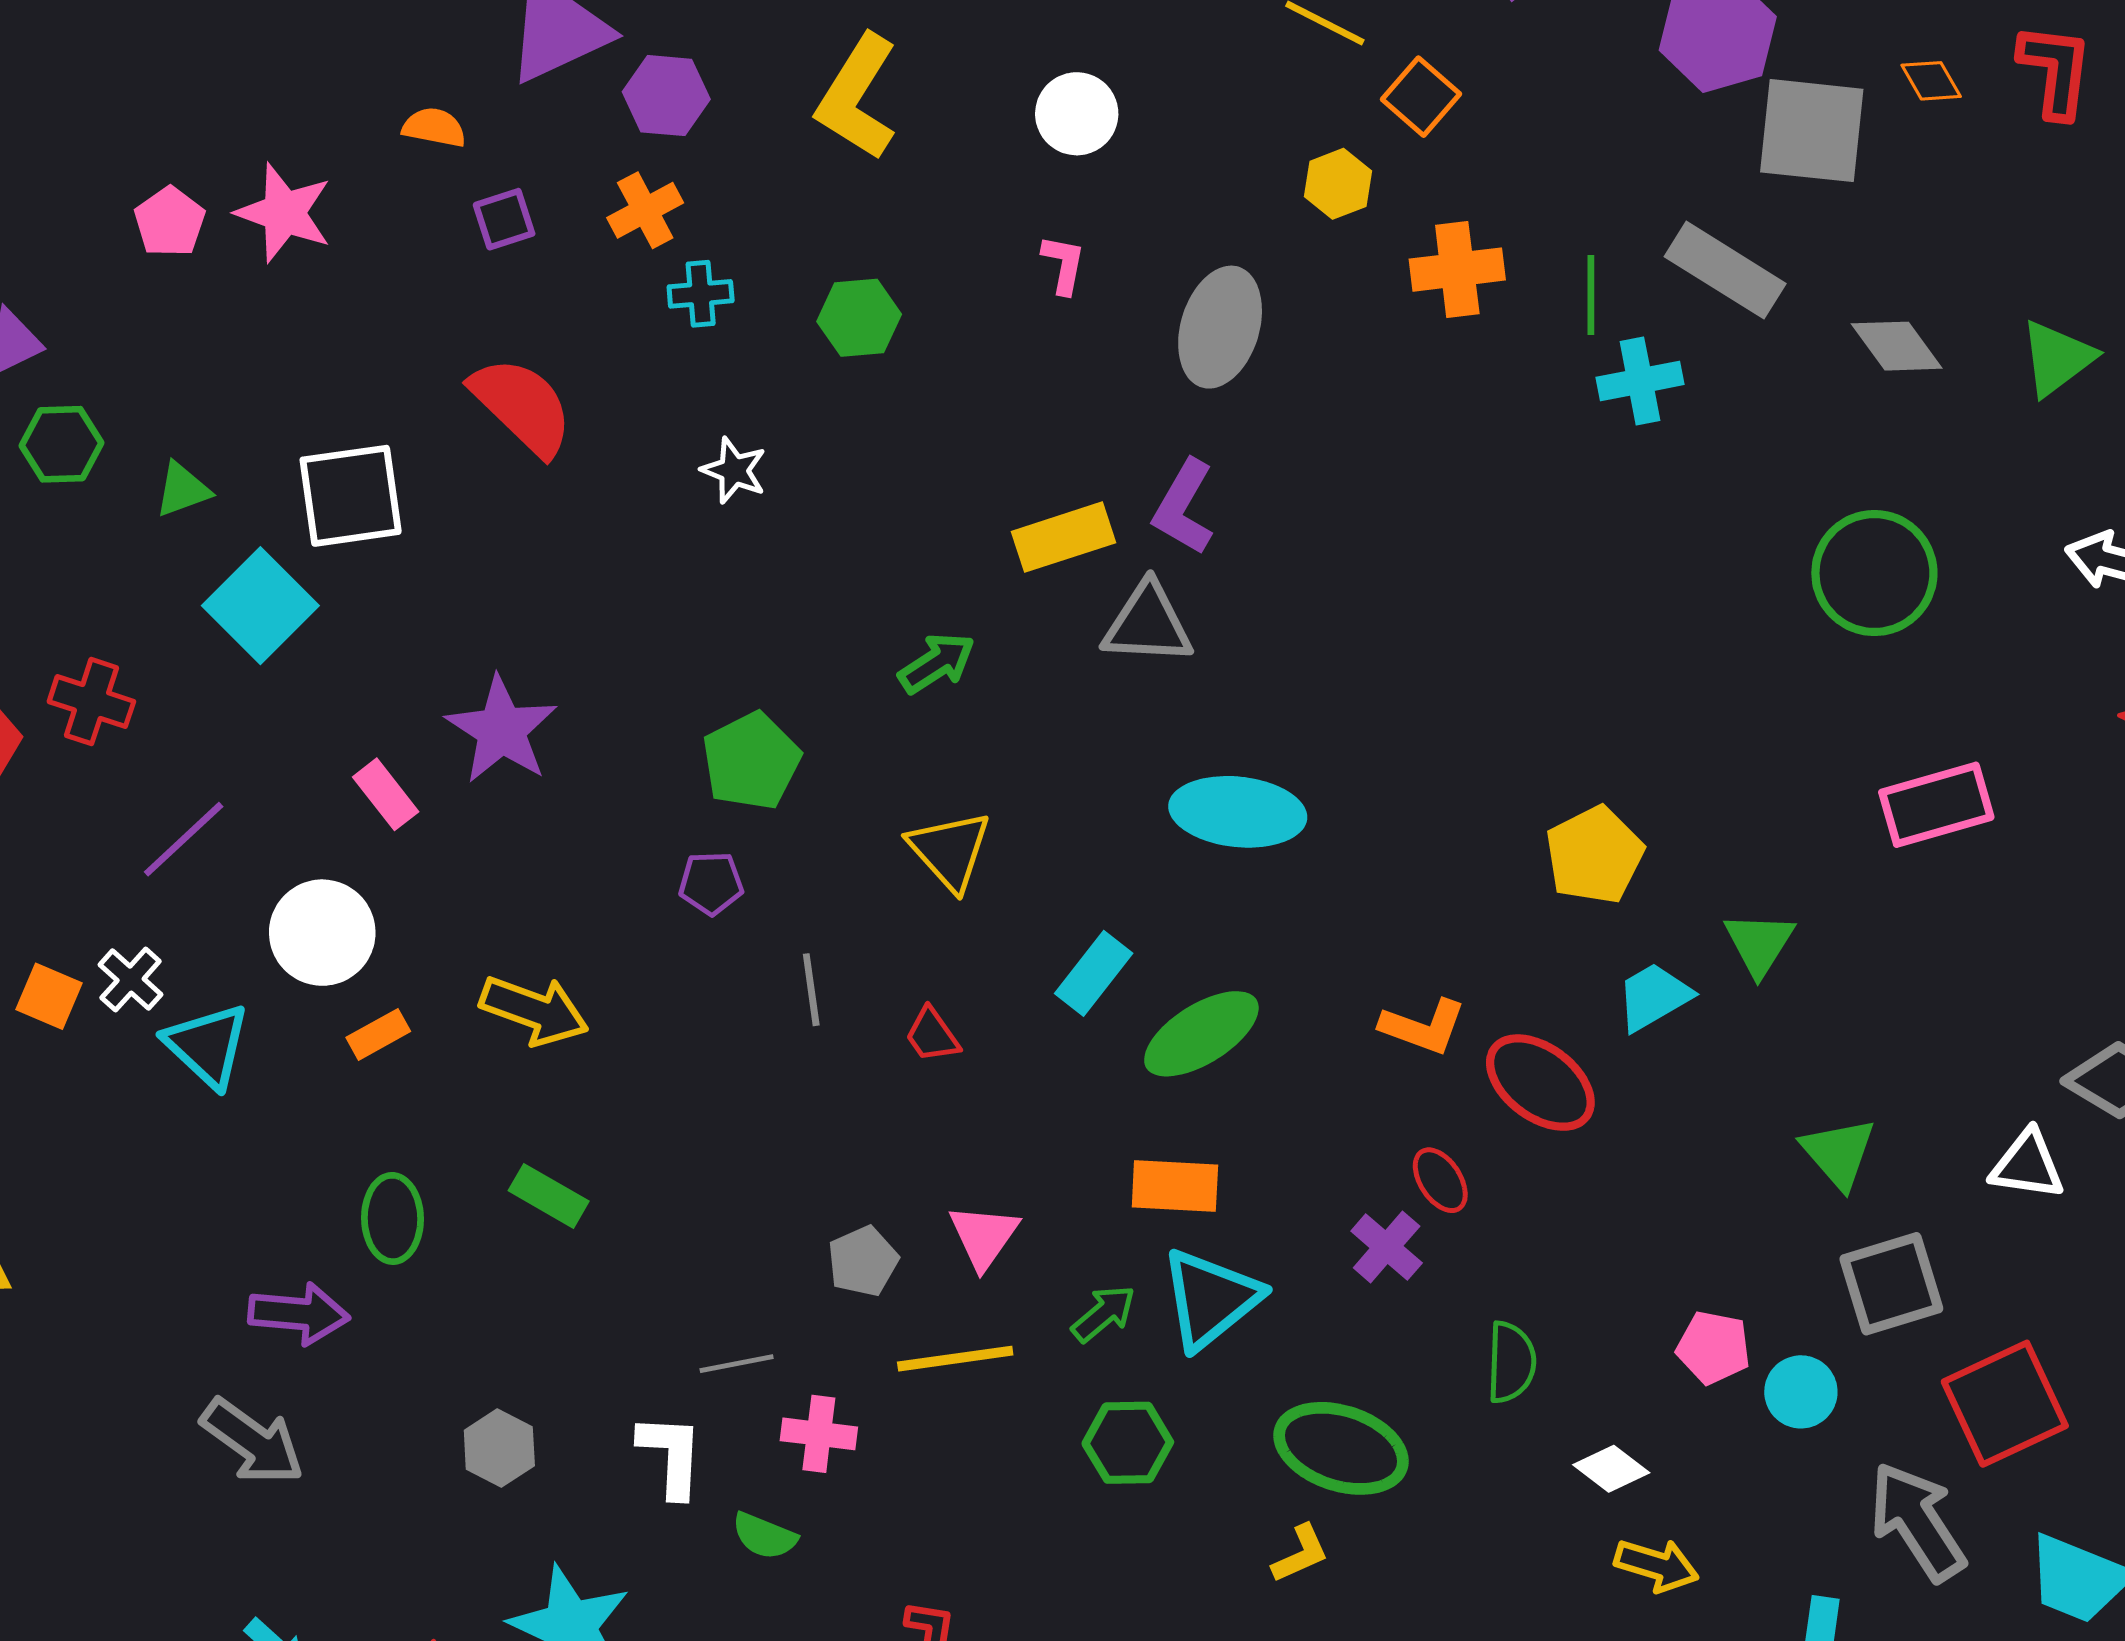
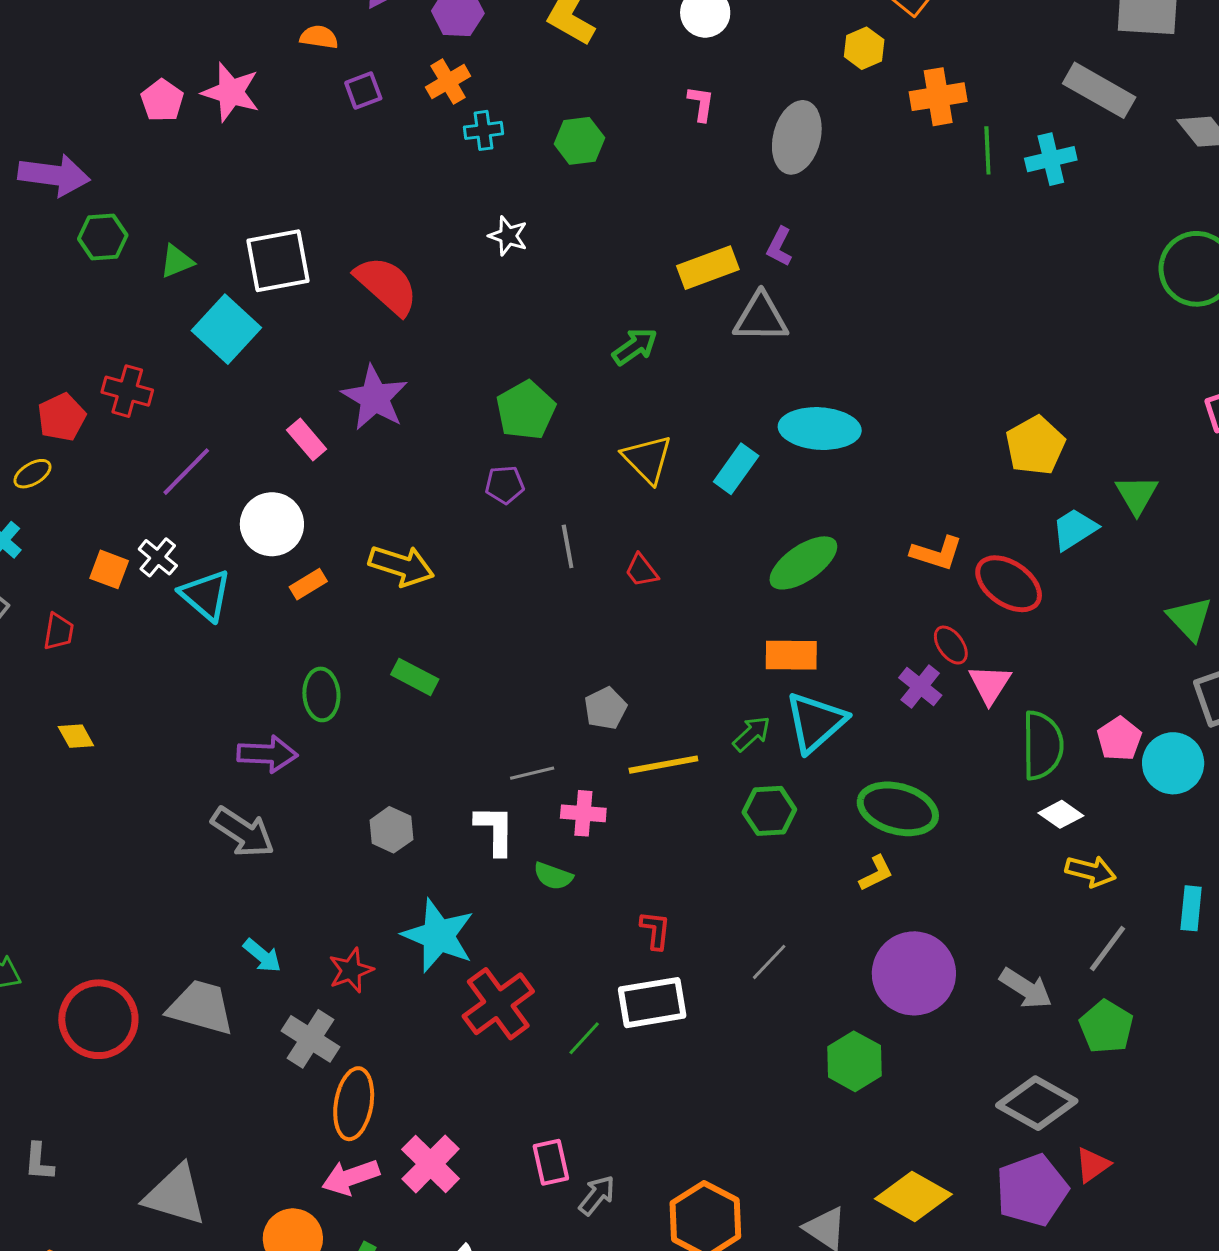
green line: (1591, 295) -> (987, 150), moved
red semicircle: (522, 406) -> (386, 285), moved
purple L-shape: (1184, 507) -> (779, 247), size x0.7
cyan rectangle: (1094, 973) -> (736, 469), moved
pink triangle: (984, 1236) -> (990, 684), moved
pink pentagon: (1713, 1347) -> (1119, 739), turned 30
green semicircle: (1511, 1362) -> (1042, 745), moved, size x1.4
cyan circle: (1801, 1392) -> (1173, 763), size x1.4

